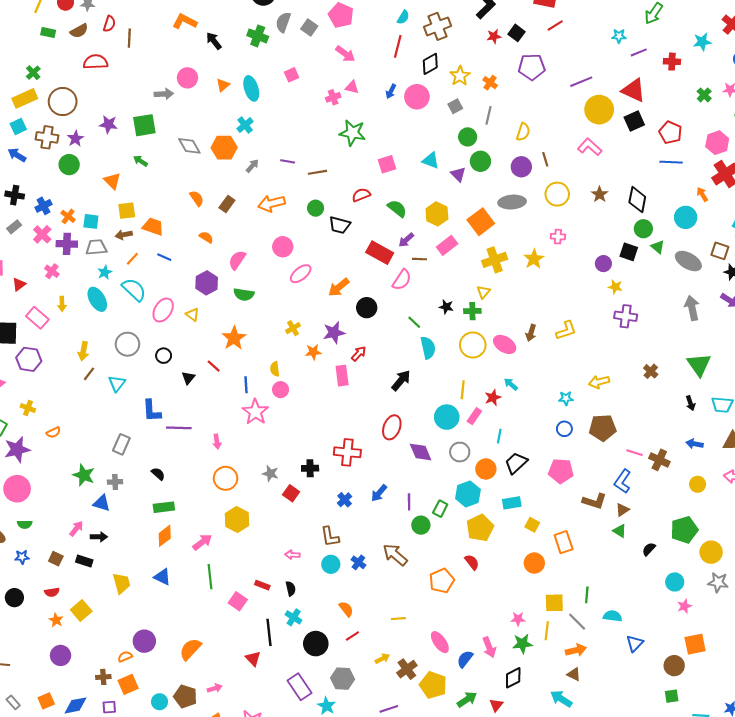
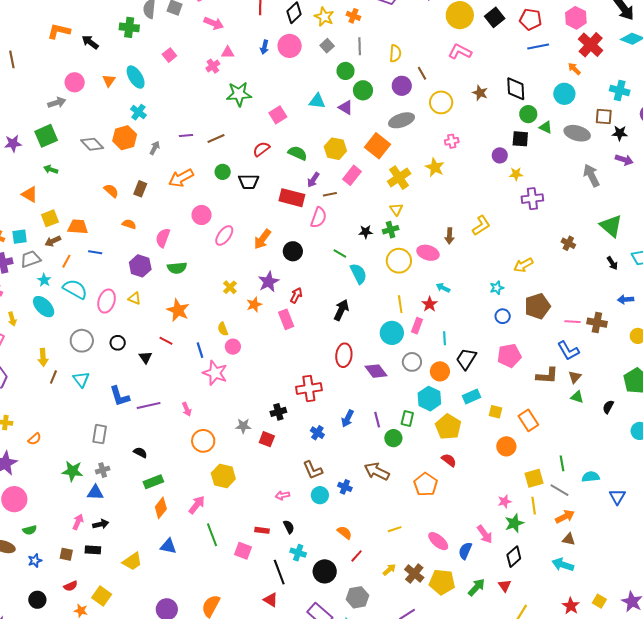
blue L-shape: (623, 481) -> (568, 351), turned -50
yellow trapezoid: (122, 583) -> (132, 561), turned 85

